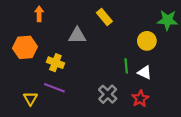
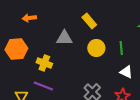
orange arrow: (39, 14) -> (29, 18), turned -96
yellow circle: (147, 41) -> (96, 48), moved
green line: (126, 66) -> (121, 48), moved

